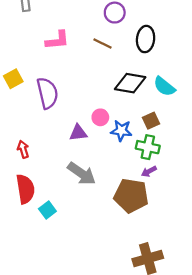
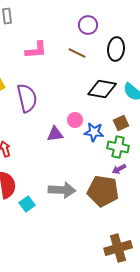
gray arrow: (82, 174) -> (62, 190), moved, turned -32

